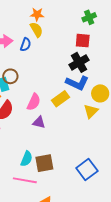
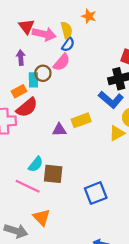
yellow semicircle: (36, 30) -> (66, 30), moved
yellow rectangle: (61, 99) -> (81, 120), moved
pink semicircle: (34, 102) -> (62, 62), moved
purple triangle: (39, 122) -> (59, 130), turned -32

